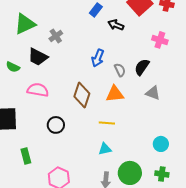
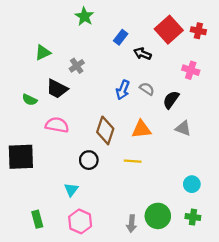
green triangle: (25, 24) -> (43, 53), size x0.7
gray semicircle: (120, 70) -> (147, 89), moved, turned -32
black circle: (56, 125) -> (89, 160), moved
cyan triangle: (105, 149) -> (71, 190), moved, turned -40
green rectangle: (26, 156) -> (37, 219), moved

